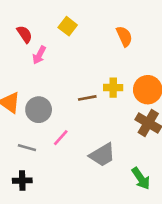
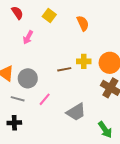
red semicircle: (25, 34) -> (17, 13), moved
orange semicircle: (124, 36) -> (83, 23), moved
gray line: (27, 148) -> (18, 99), moved
black cross: (22, 181) -> (14, 123), moved

